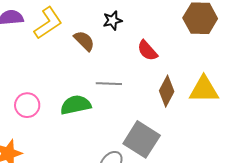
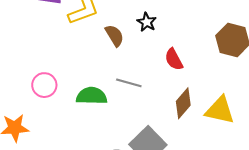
black star: (112, 20) -> (147, 22), turned 30

